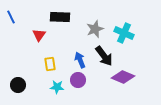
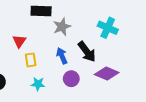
gray star: (95, 29) -> (62, 27), moved
red triangle: (39, 35) -> (19, 41), moved
purple circle: (78, 80) -> (71, 79), moved

